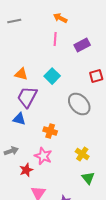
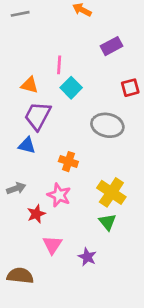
pink line: (55, 39) -> (59, 65), moved
gray ellipse: (79, 104) -> (107, 125), turned -35
yellow cross: (82, 154) -> (111, 192), size x1.5
green triangle: (88, 178) -> (107, 222), moved

